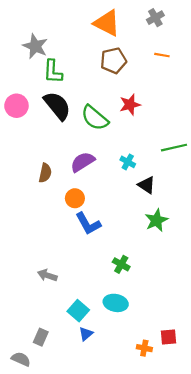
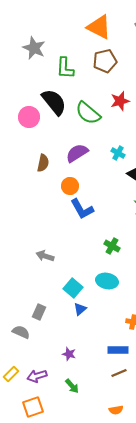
green L-shape: (53, 72) -> (65, 68), moved
pink circle: (16, 106) -> (29, 117), moved

